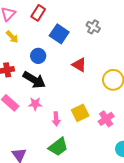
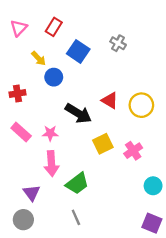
yellow arrow: (12, 37) -> (39, 58), moved
red triangle: (79, 65) -> (110, 100), moved
black arrow: (34, 80) -> (78, 113), moved
pink arrow: (56, 119) -> (51, 164), moved, size x1.5

